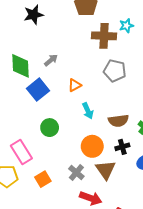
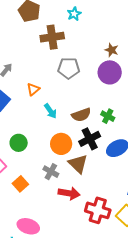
cyan star: (126, 26) -> (74, 14), moved
green circle: (50, 128) -> (19, 143), moved
black cross: (122, 147) -> (90, 139), size x1.5

